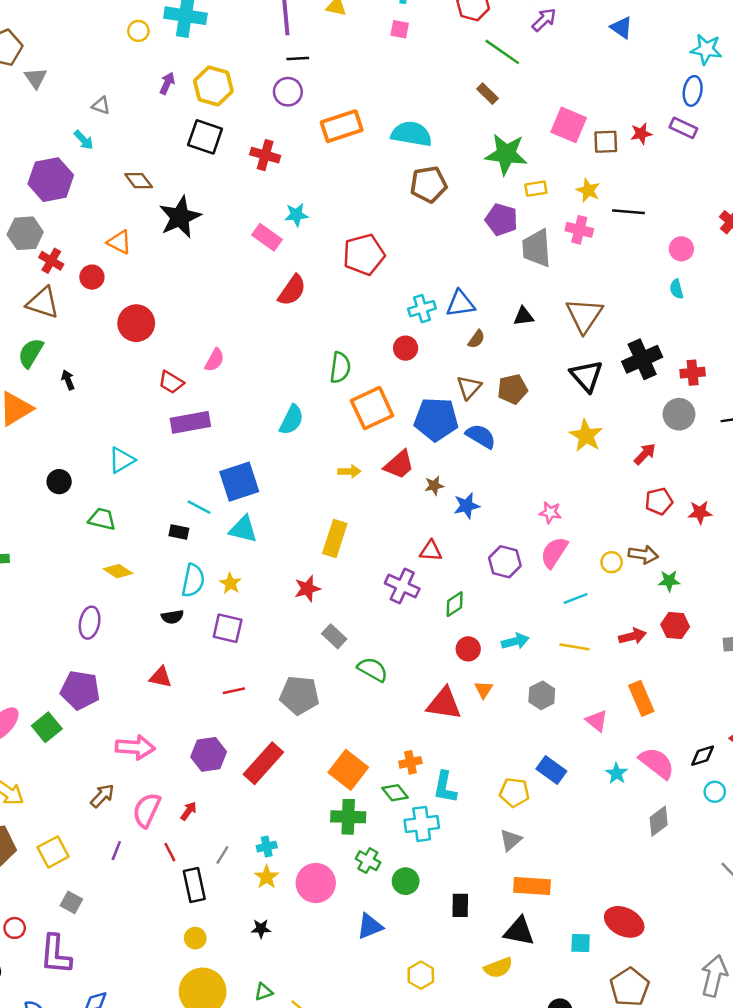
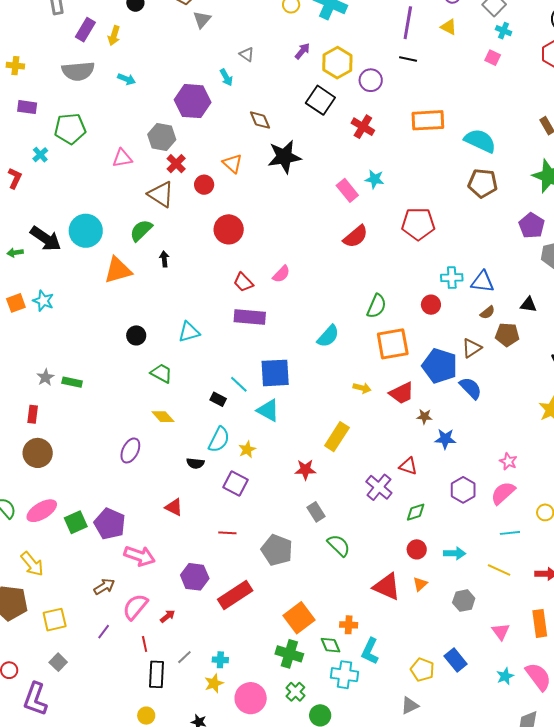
purple circle: (288, 92) -> (371, 80), moved
brown pentagon: (512, 389) -> (507, 335), moved
purple pentagon: (80, 690) -> (110, 524), moved

